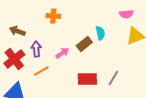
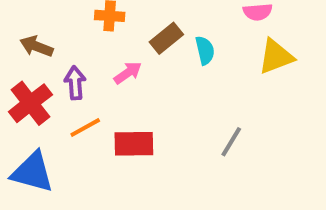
brown rectangle: (84, 44) -> (166, 38), moved
pink arrow: (62, 53) -> (128, 73), moved
red rectangle: (87, 79) -> (134, 144), moved

